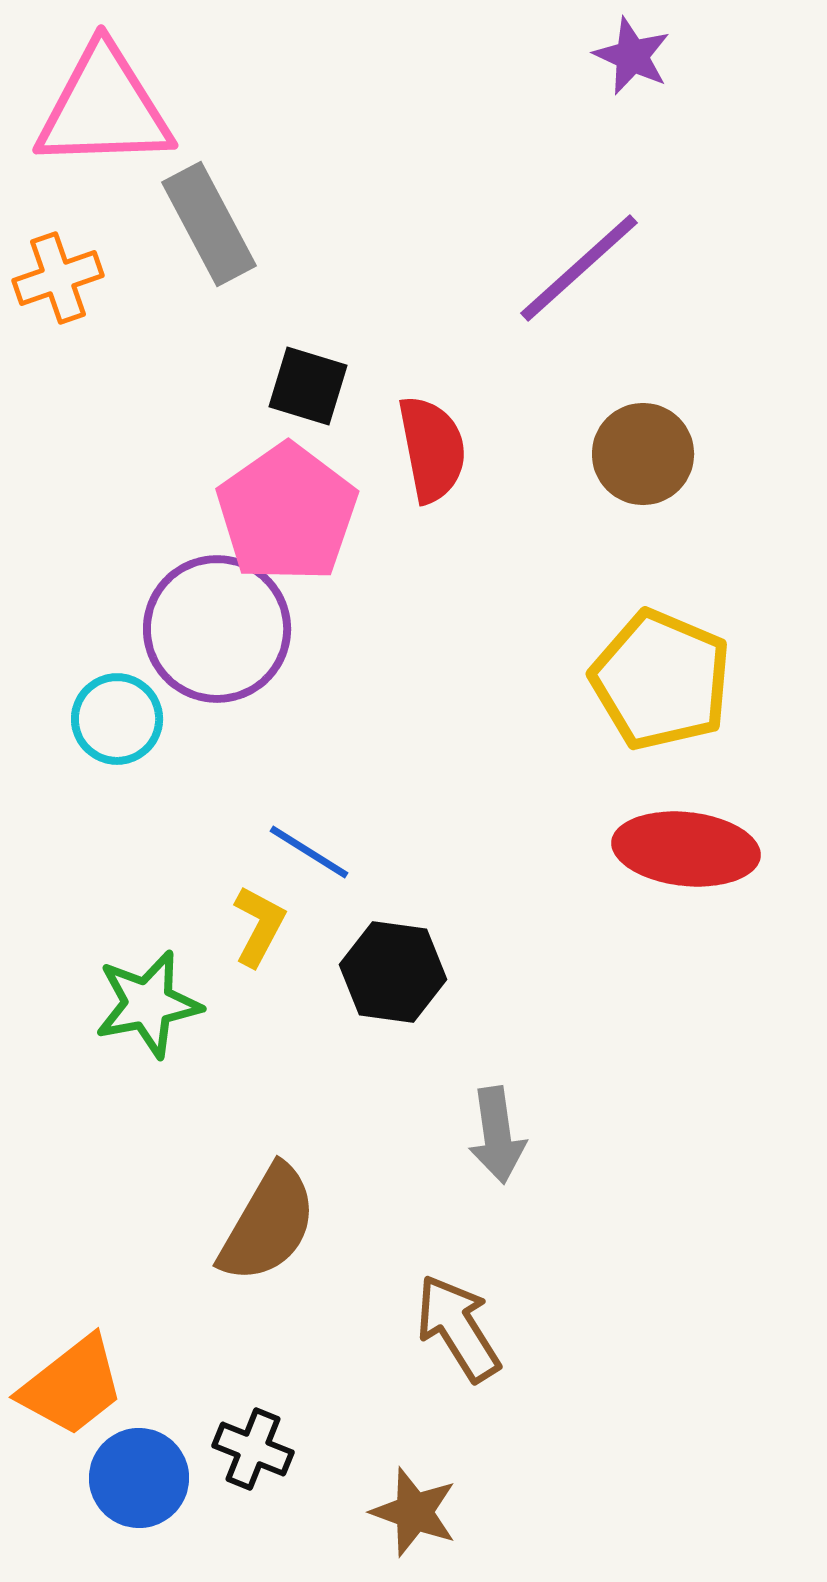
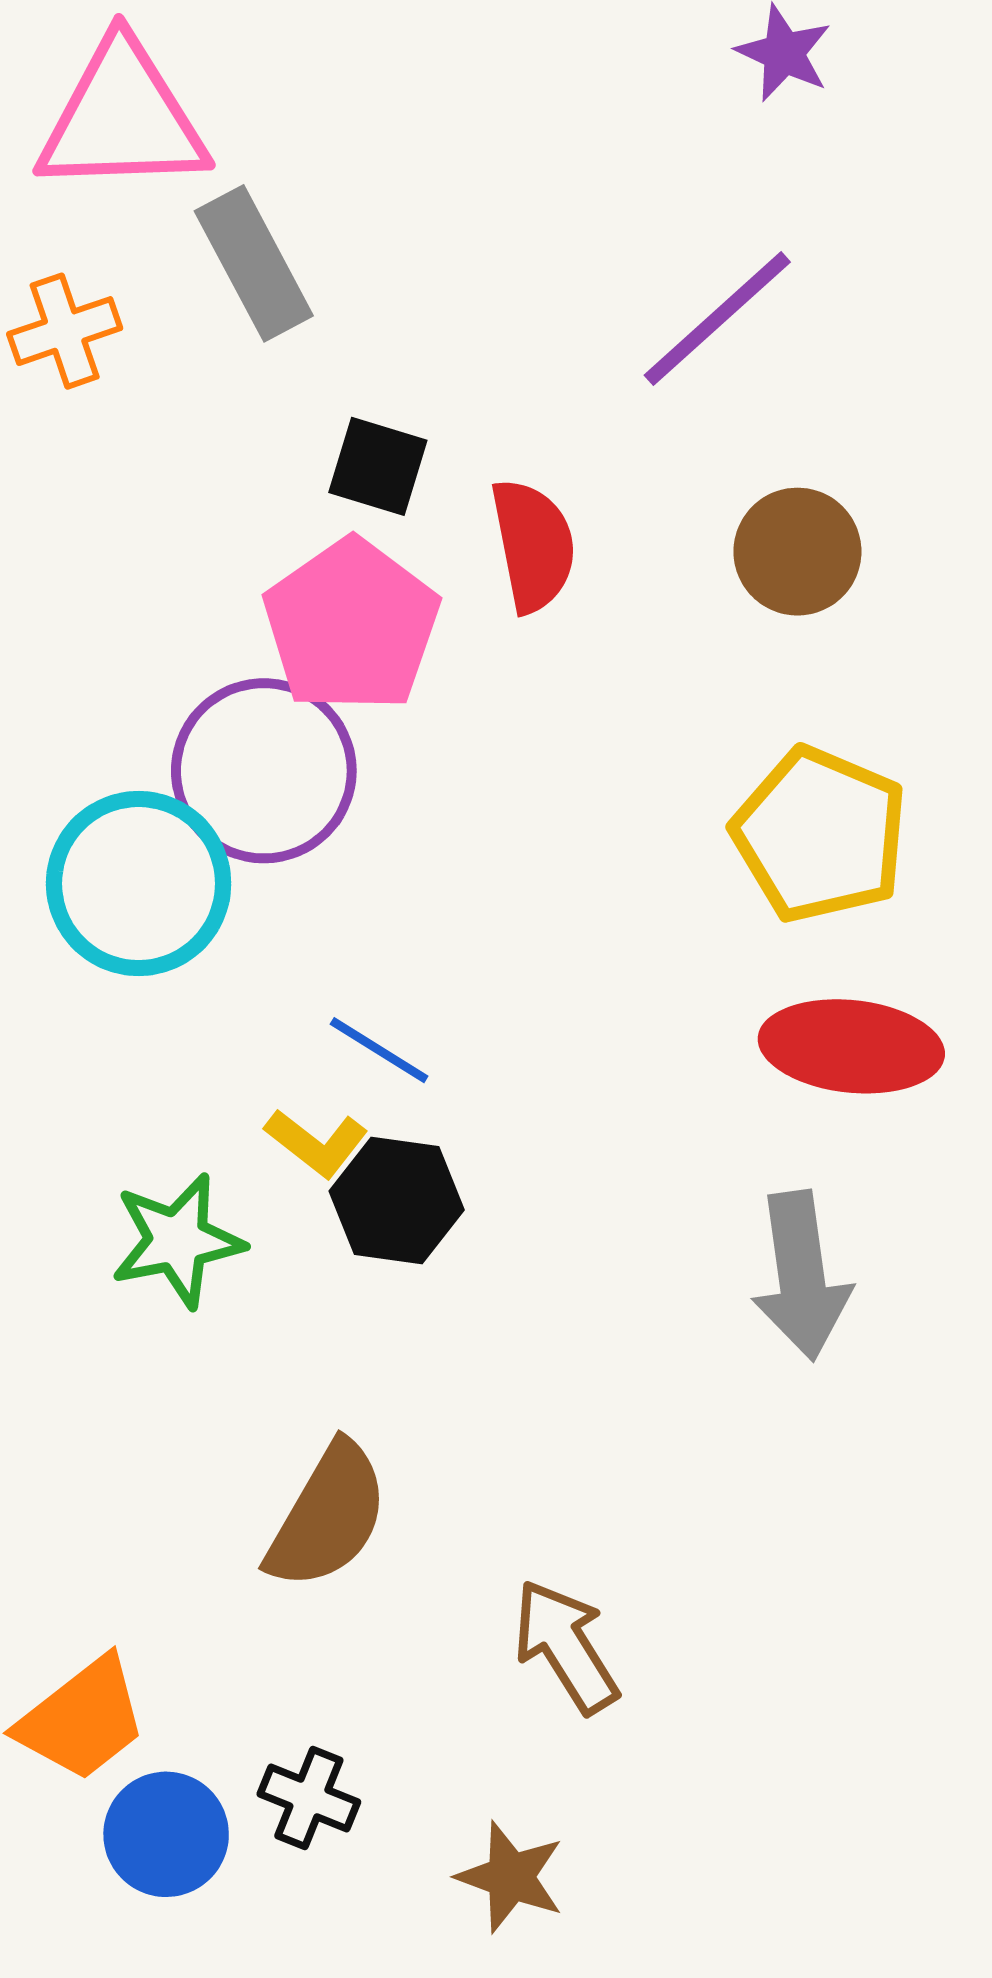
cyan circle: (117, 719) -> (139, 884), size x1.6
yellow L-shape: (259, 926) -> (316, 1143), turned 100
black hexagon: (393, 972) -> (397, 1200), moved
gray arrow: (497, 1135) -> (801, 1276), moved, size x1.4

